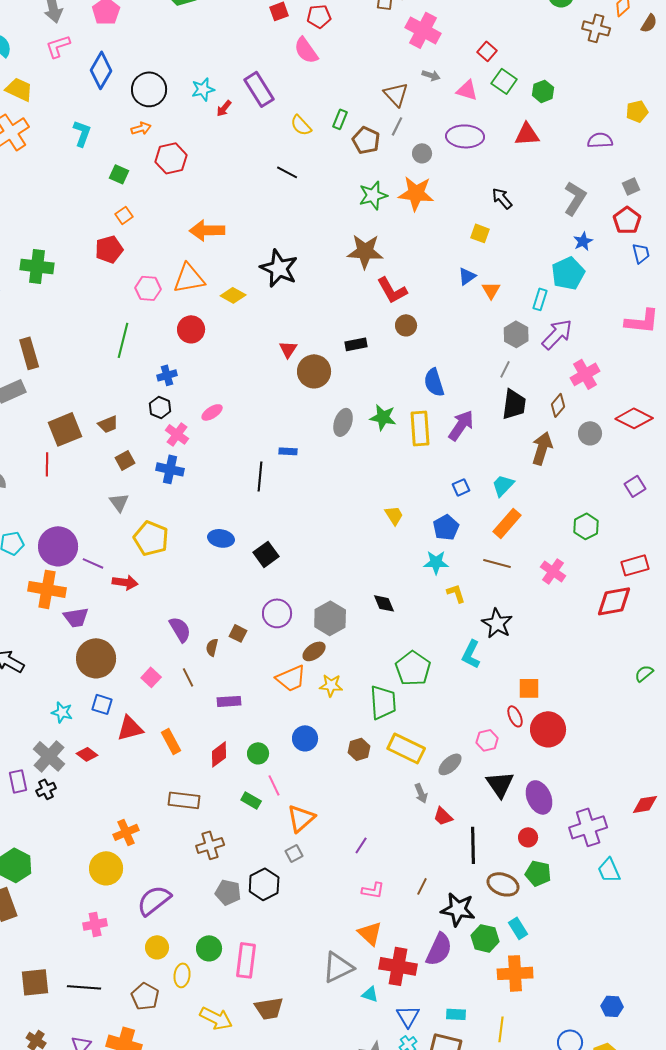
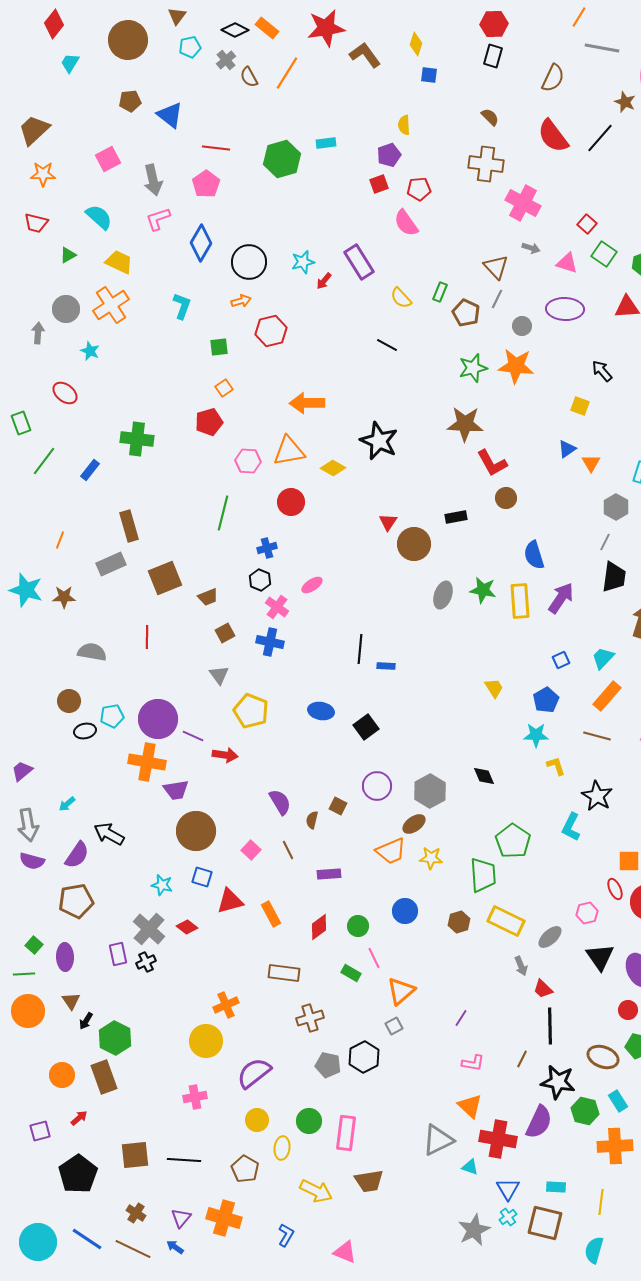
green square: (119, 174) -> (219, 347), turned -30
brown square: (65, 429) -> (165, 578), moved
blue rectangle: (288, 451) -> (386, 666), moved
black line: (473, 845) -> (550, 1026), moved

